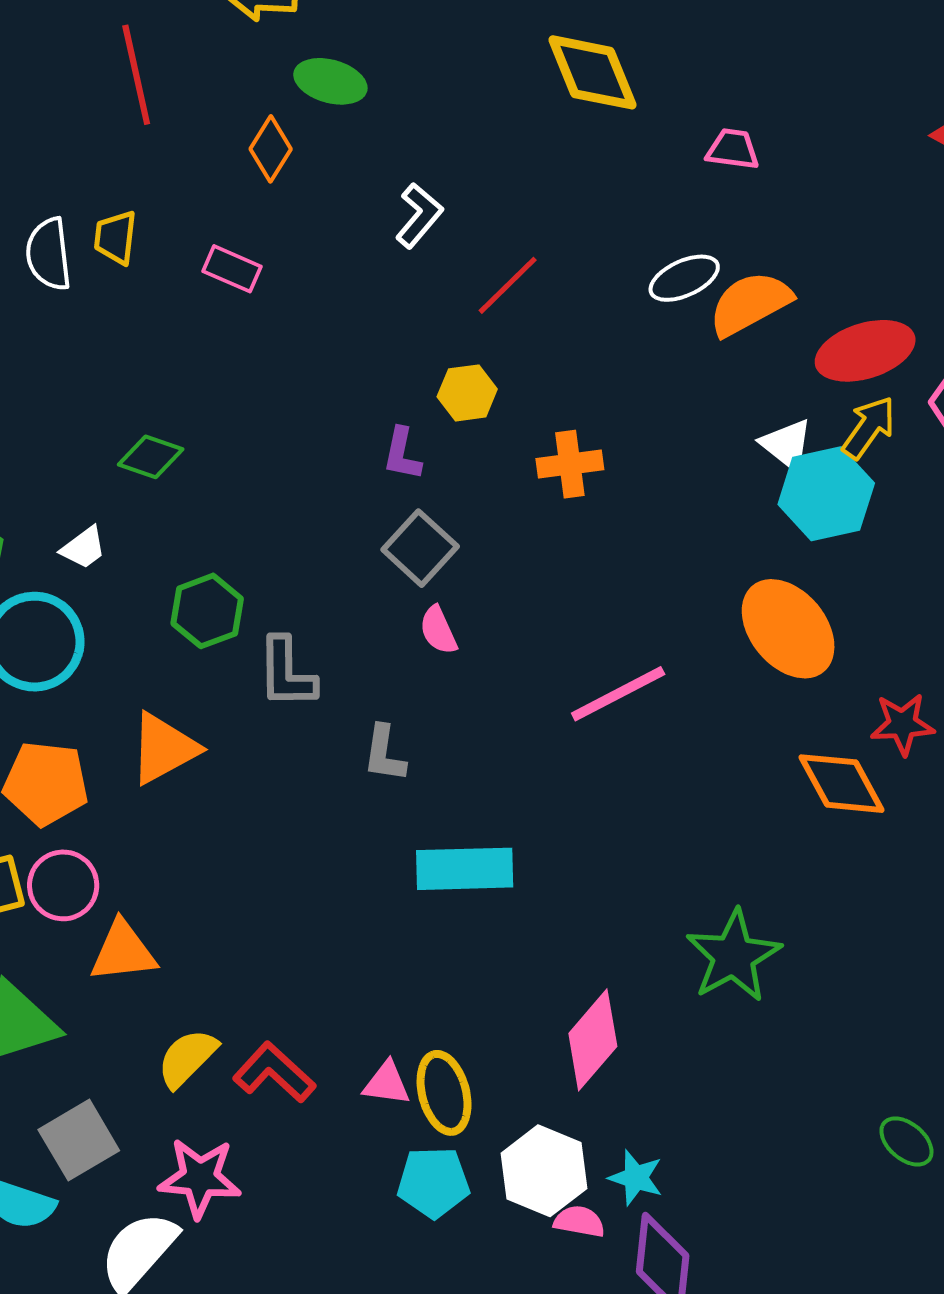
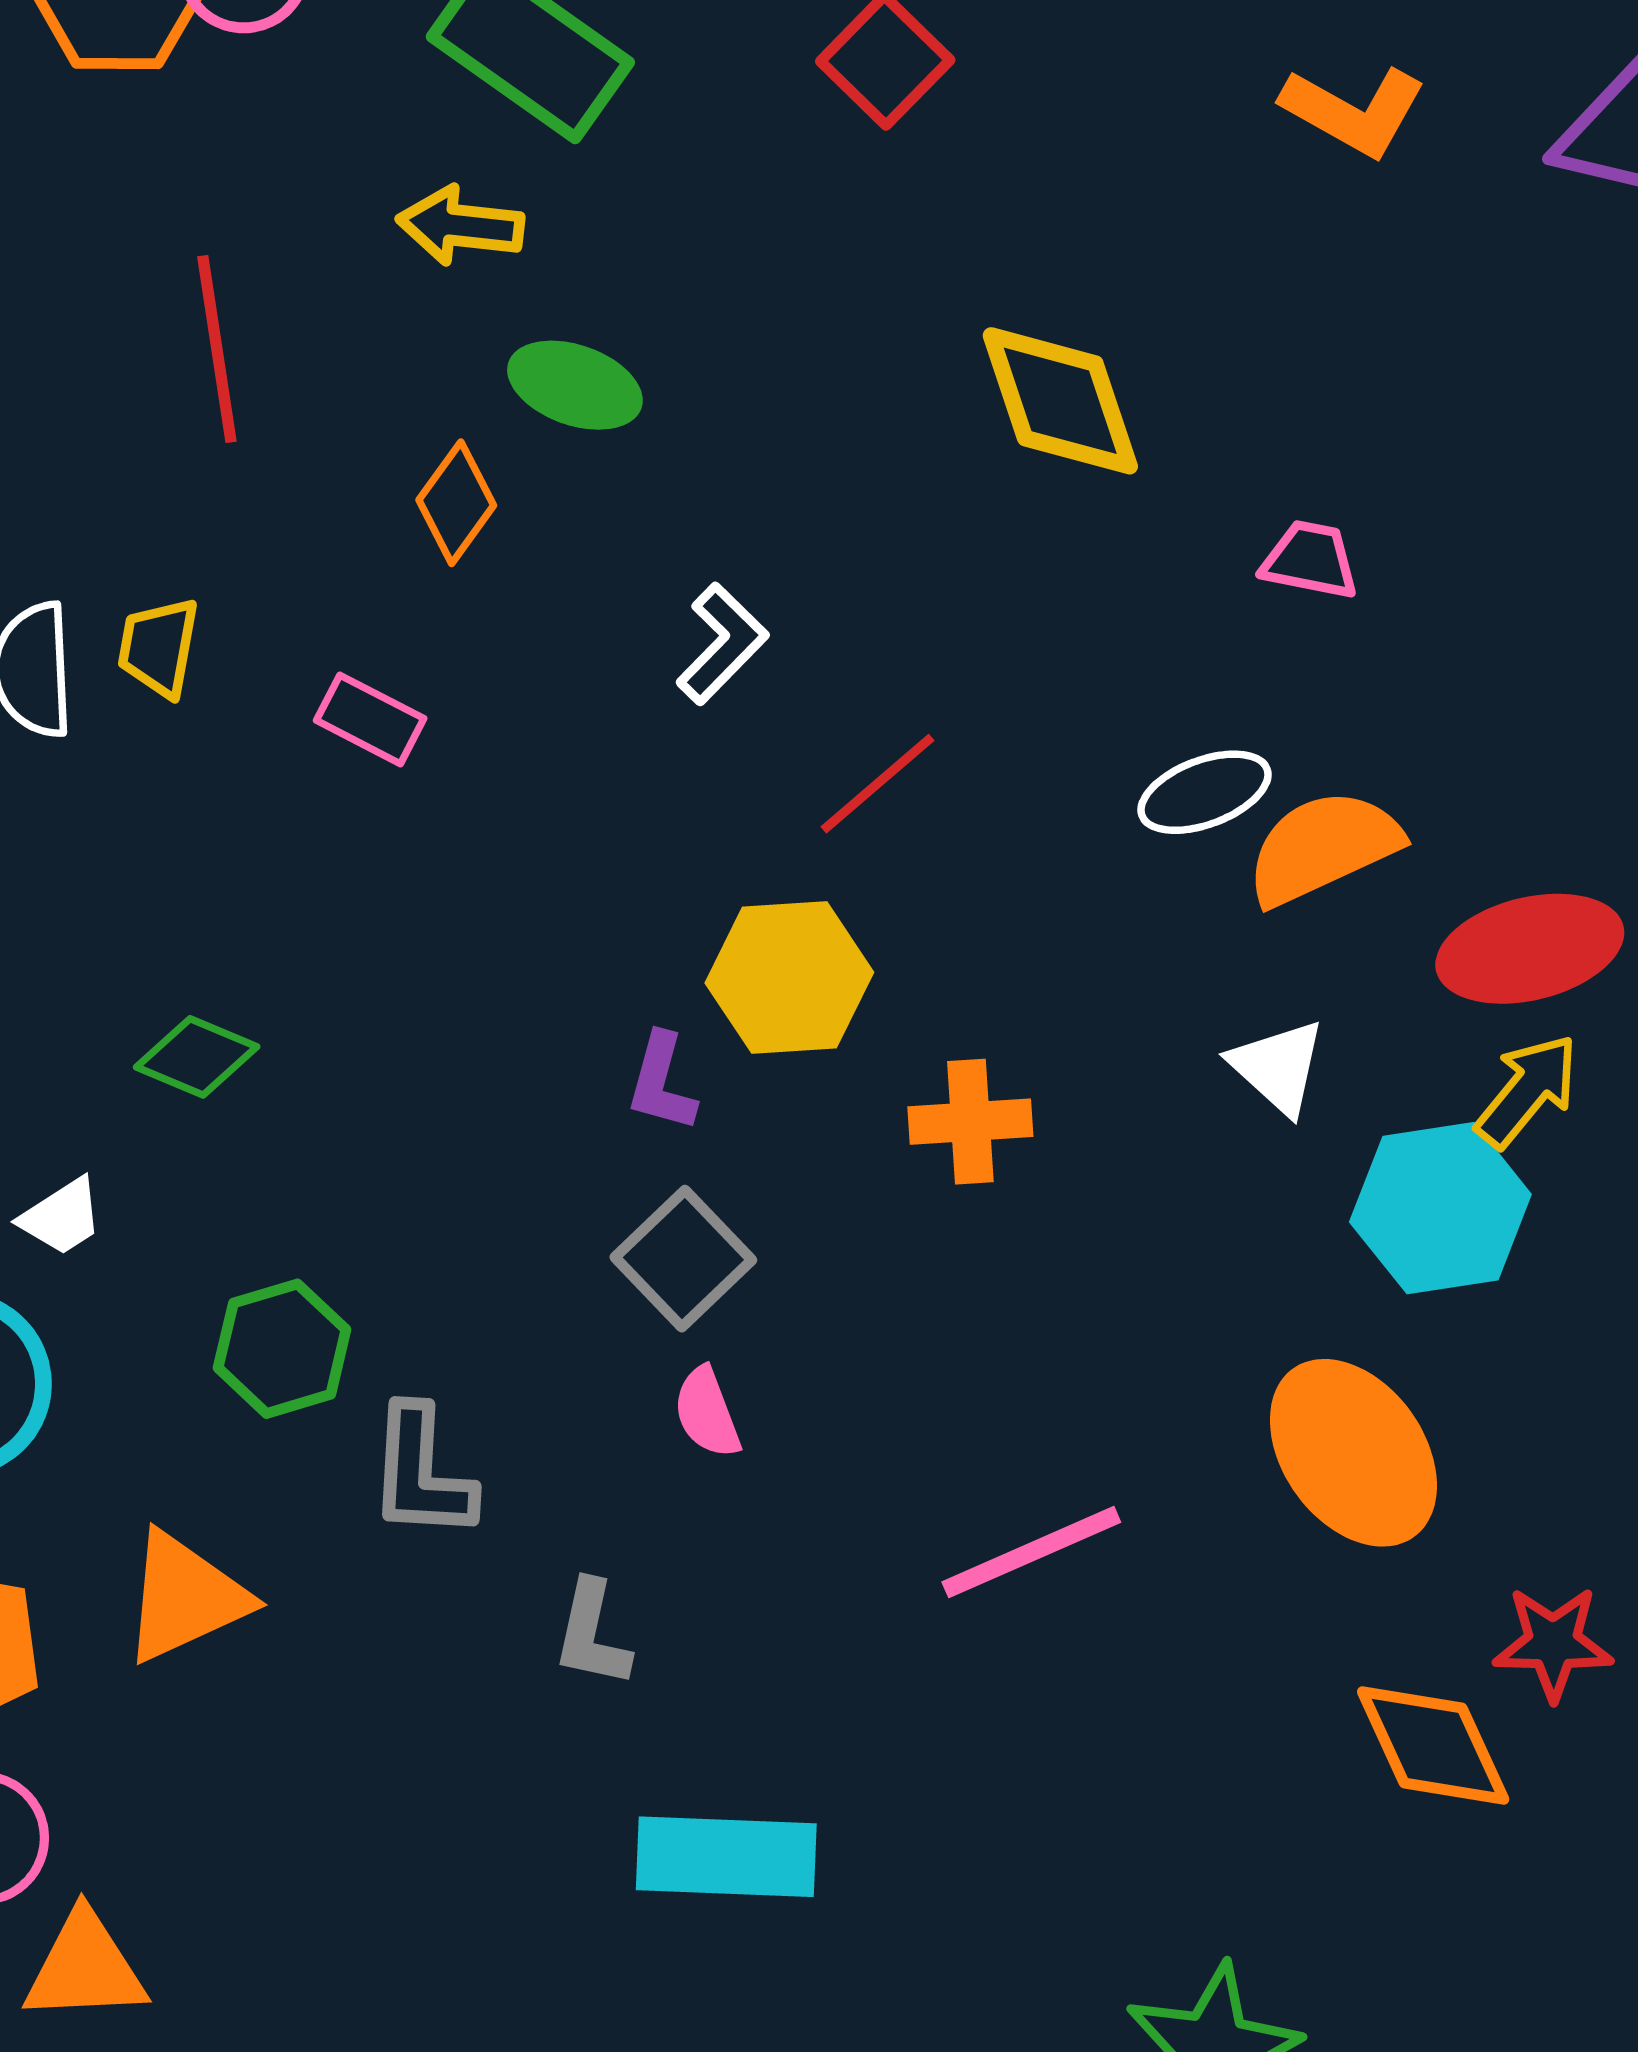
yellow hexagon: (467, 393) -> (789, 978), size x1.5
white triangle: (787, 445) -> (1278, 1067), moved

